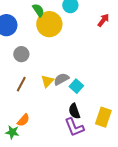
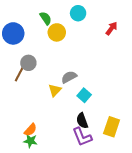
yellow circle: (49, 24) -> (57, 32), size x0.7
gray semicircle: (61, 79) -> (69, 77), moved
brown line: (21, 84) -> (19, 74), moved
green star: (12, 132) -> (30, 141), moved

